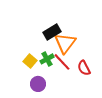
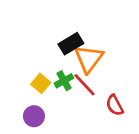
red semicircle: (84, 68) -> (115, 105), moved
purple circle: (38, 84) -> (34, 116), moved

